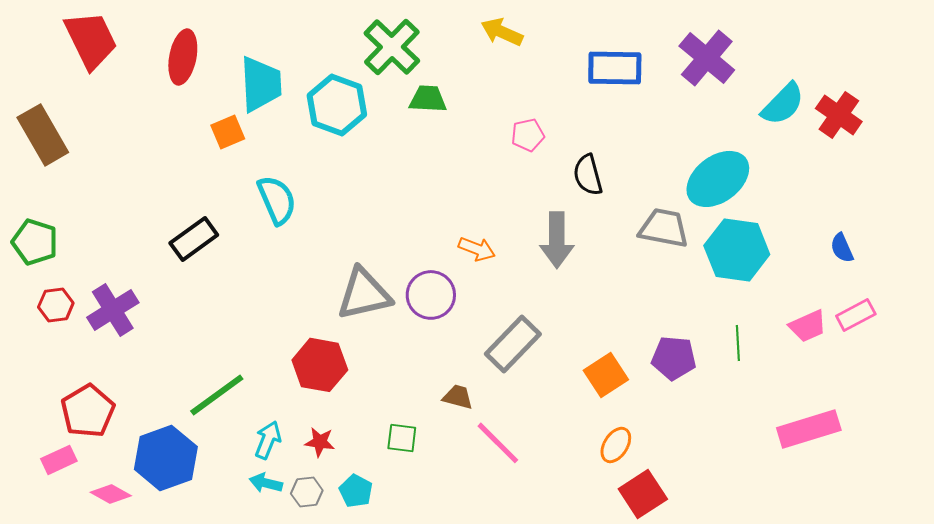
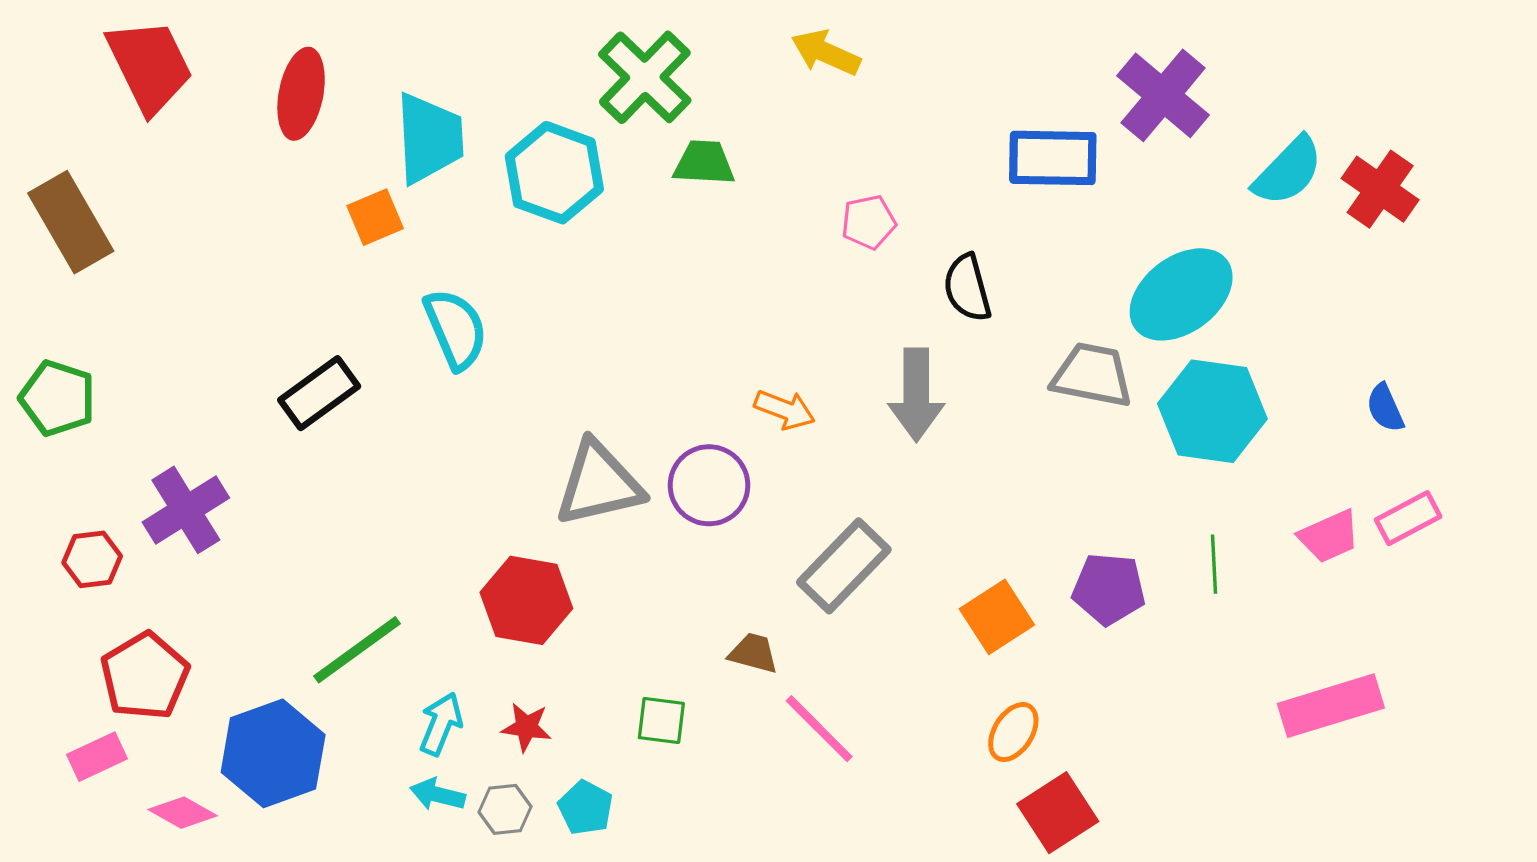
blue rectangle: (615, 68) -> (1053, 158), moved
red hexagon: (56, 305) -> (92, 559), moved

